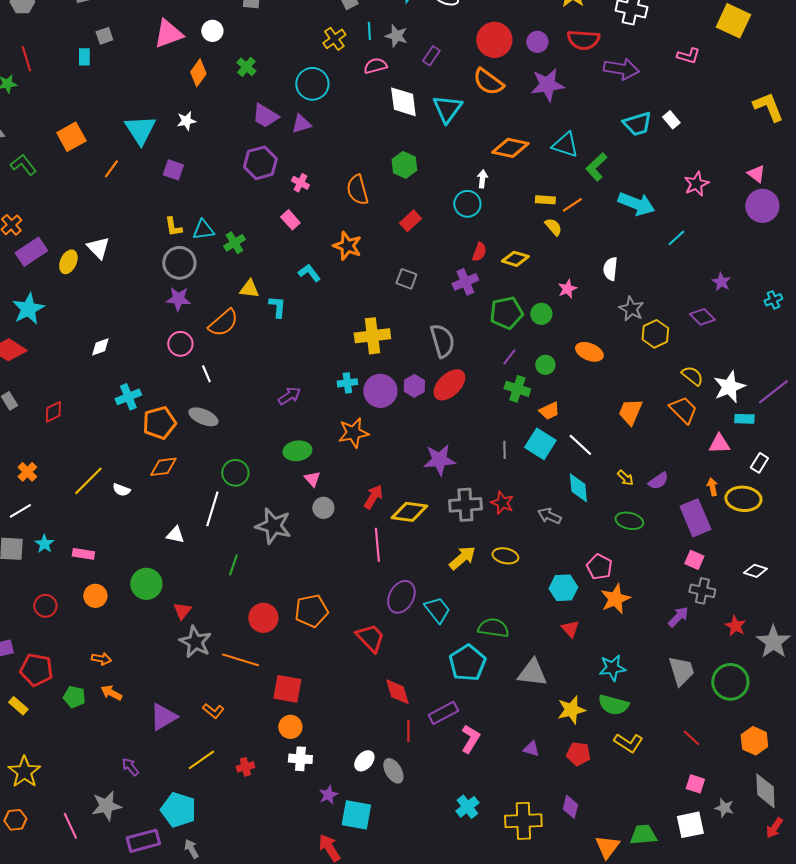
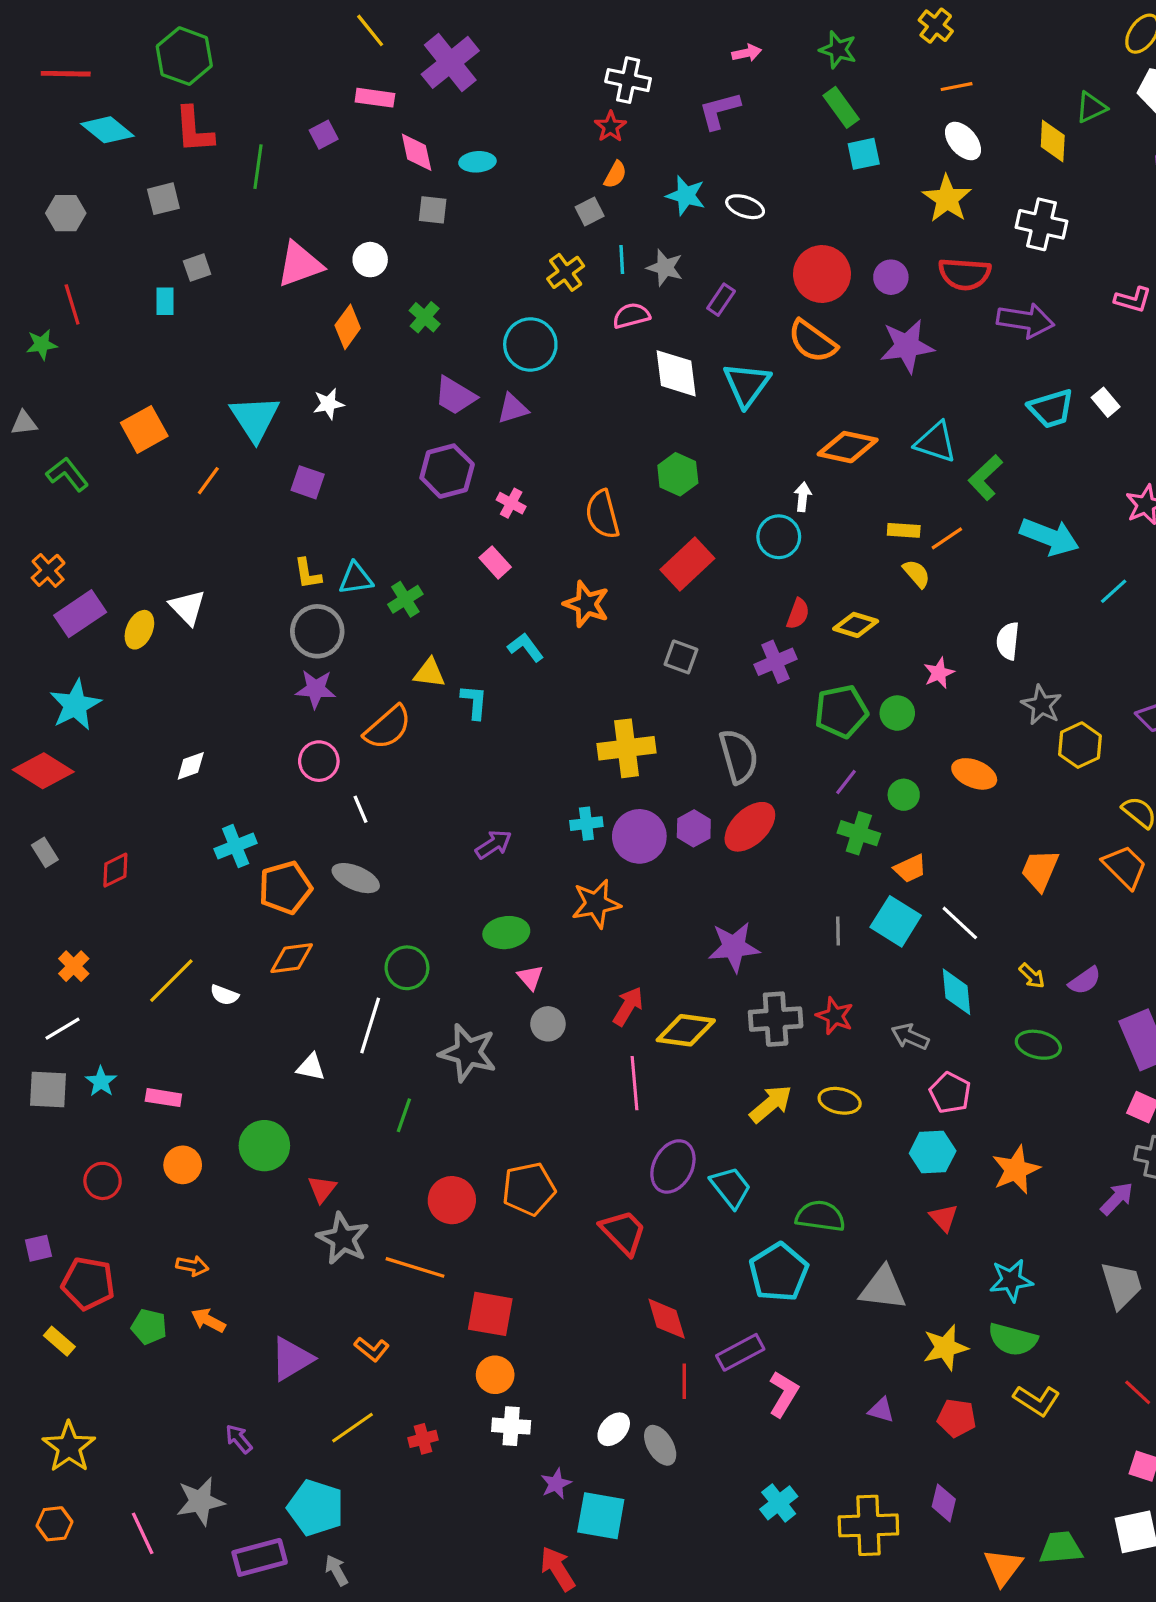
red rectangle: (410, 221) -> (687, 564), size x1.5
pink pentagon: (599, 567) -> (950, 1093), moved

